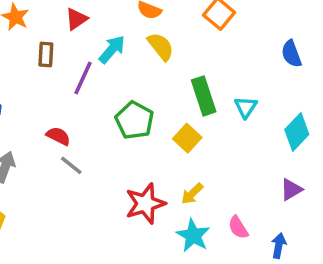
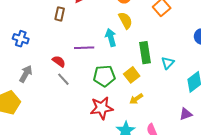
cyan arrow: (112, 49) -> (111, 38), moved, turned -66
purple line: (83, 78) -> (84, 48), moved, turned 54
green pentagon: (135, 120) -> (104, 76), moved, turned 30
yellow arrow: (192, 194) -> (136, 99), moved

